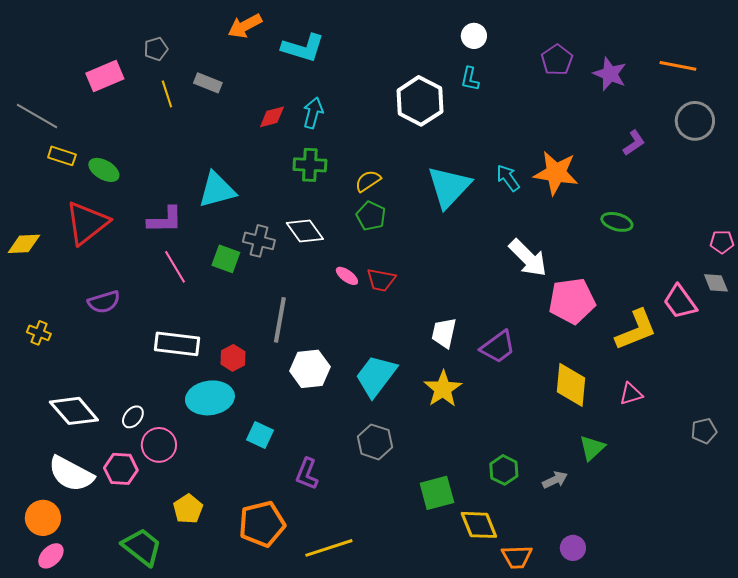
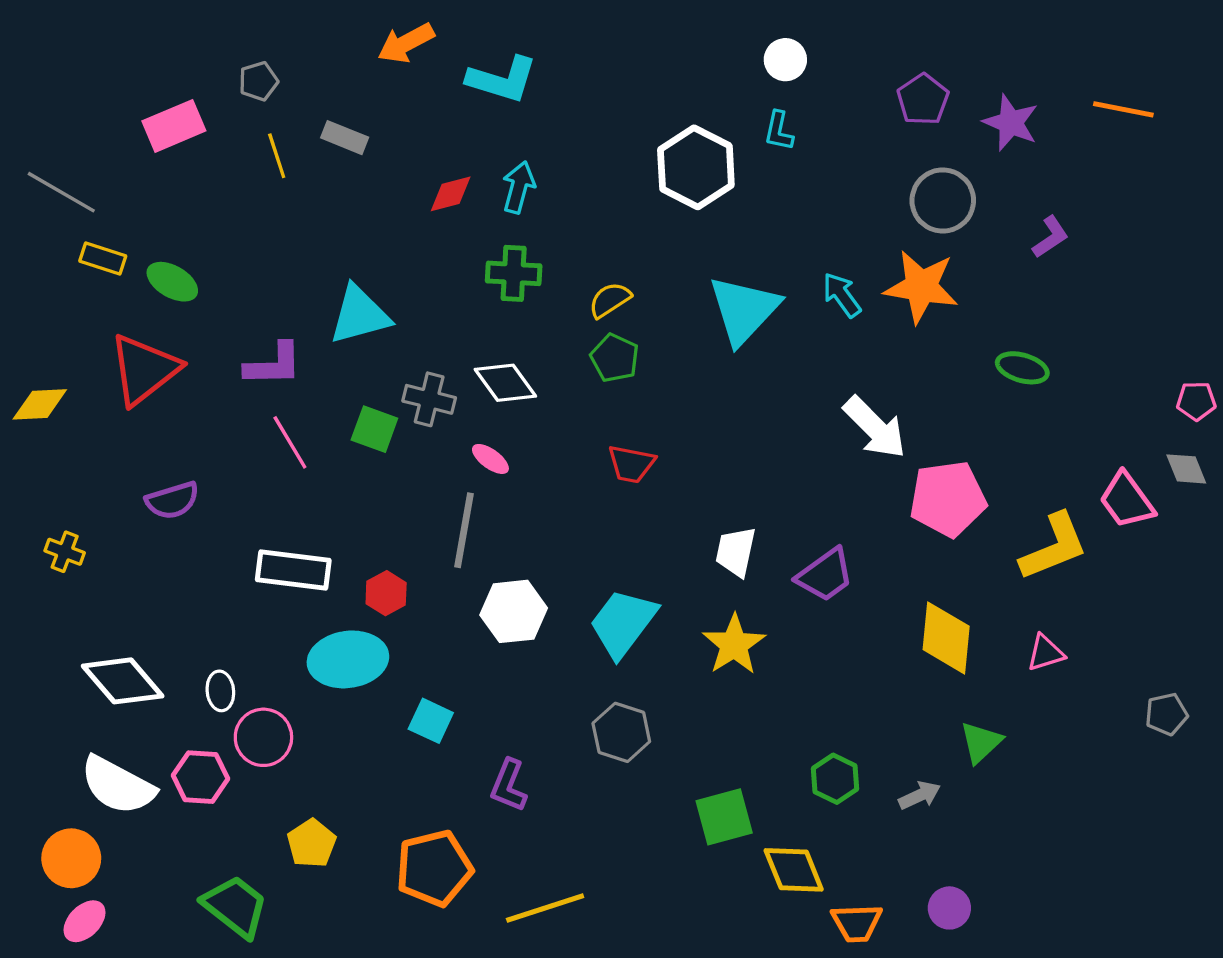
gray circle: (695, 121) -> (943, 200), moved
pink ellipse: (347, 276) -> (490, 459), moved
white ellipse: (133, 417) -> (220, 691), turned -45

